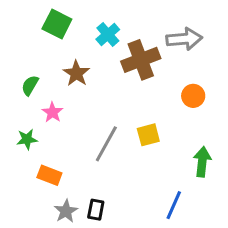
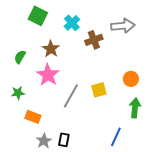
brown cross: (141, 60) -> (94, 40), size x0.7
orange circle: (193, 96) -> (131, 79), moved
pink star: (52, 112) -> (48, 75), moved, size x1.6

